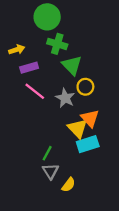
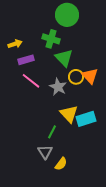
green circle: (47, 17) -> (67, 15), moved
orange triangle: (90, 118) -> (90, 76), moved
cyan rectangle: (88, 144) -> (86, 119), moved
green line: (47, 153) -> (52, 132), moved

